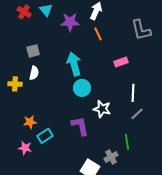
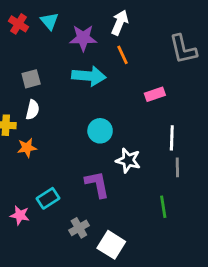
cyan arrow: (74, 64) -> (89, 76), moved, turned 110
gray line: (137, 114) -> (177, 167), turned -48
orange star: (30, 122) -> (27, 148), moved
gray cross: (111, 157) -> (79, 228), moved

